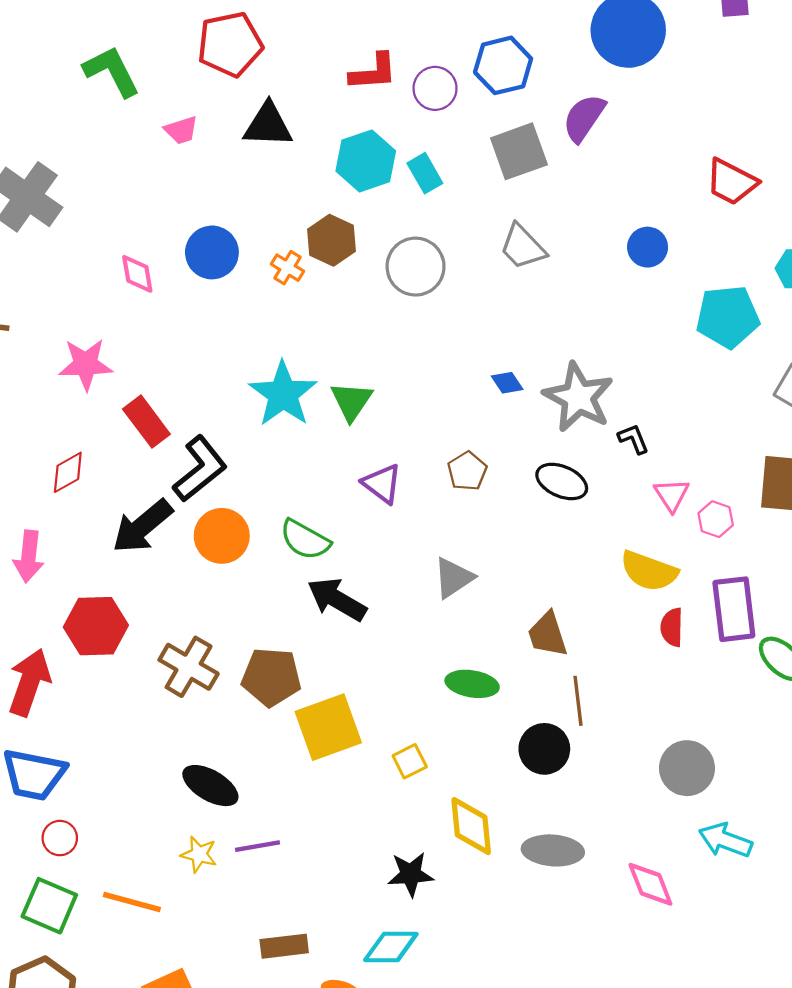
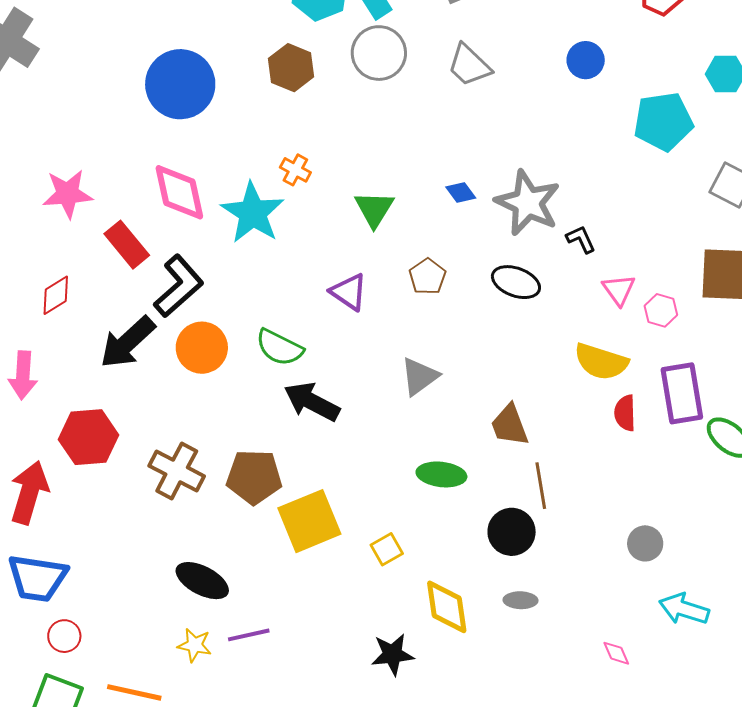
blue circle: (212, 252) -> (180, 84), size x1.4
gray circle: (416, 267) -> (379, 53), moved
orange cross: (287, 268) -> (295, 170), moved
pink diamond: (137, 274) -> (179, 192), moved, size x1.6
green triangle: (351, 401) -> (374, 209), moved
gray circle: (687, 768) -> (645, 543), size x0.7
gray ellipse: (553, 850) -> (521, 600), moved, size x0.6
pink diamond: (650, 884) -> (616, 653), size x0.6

